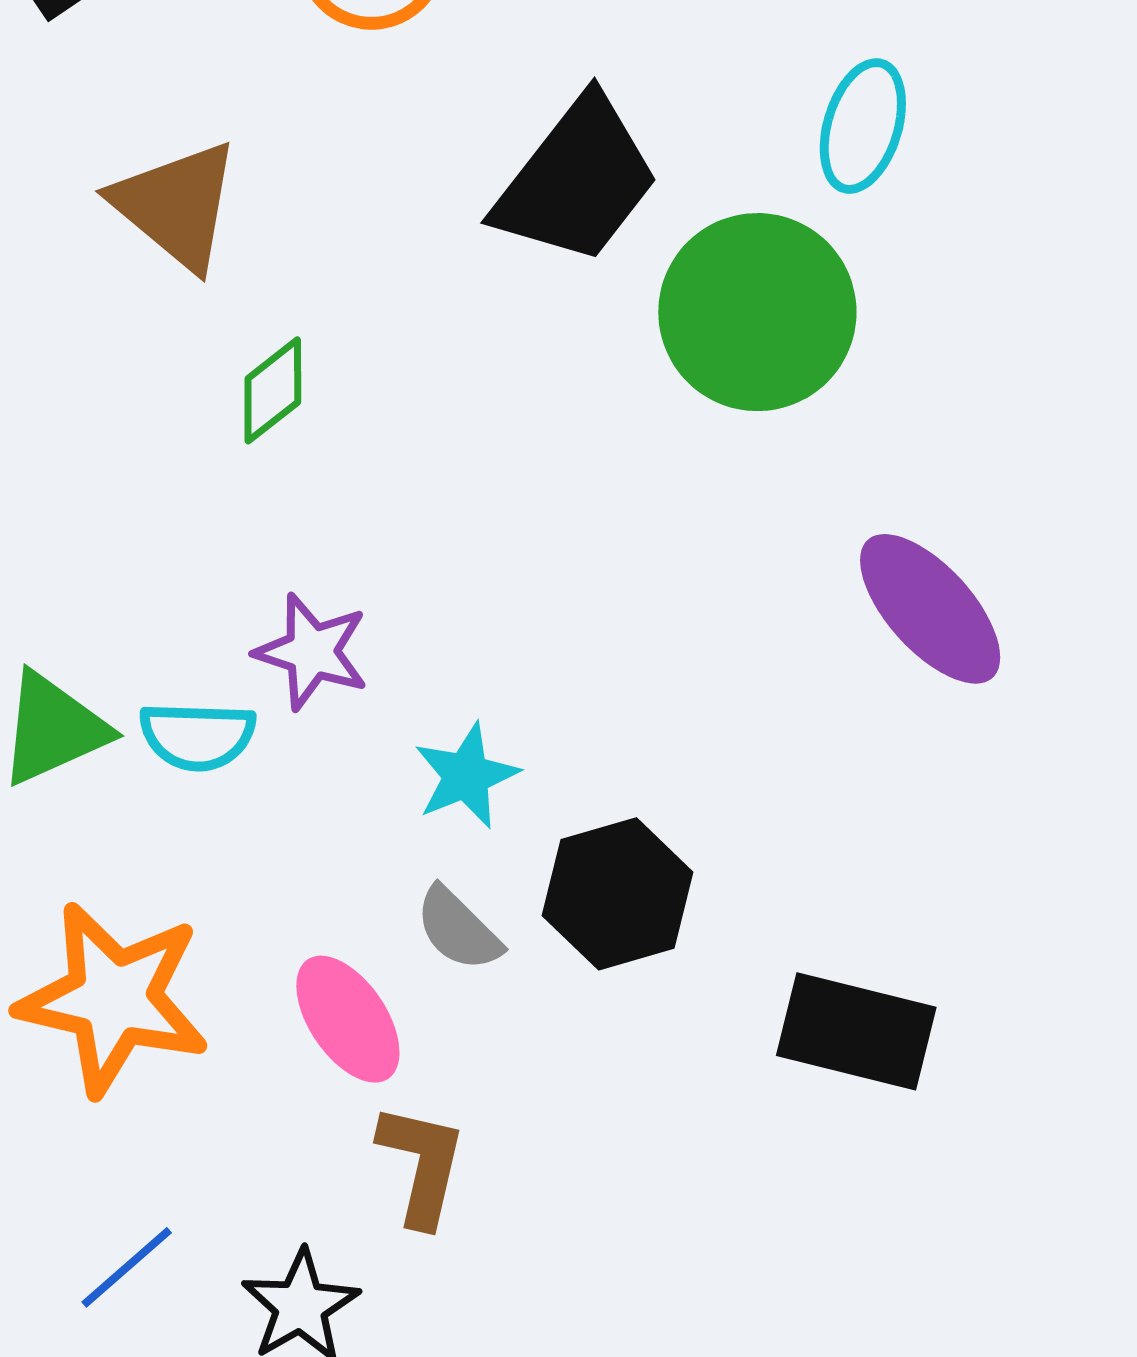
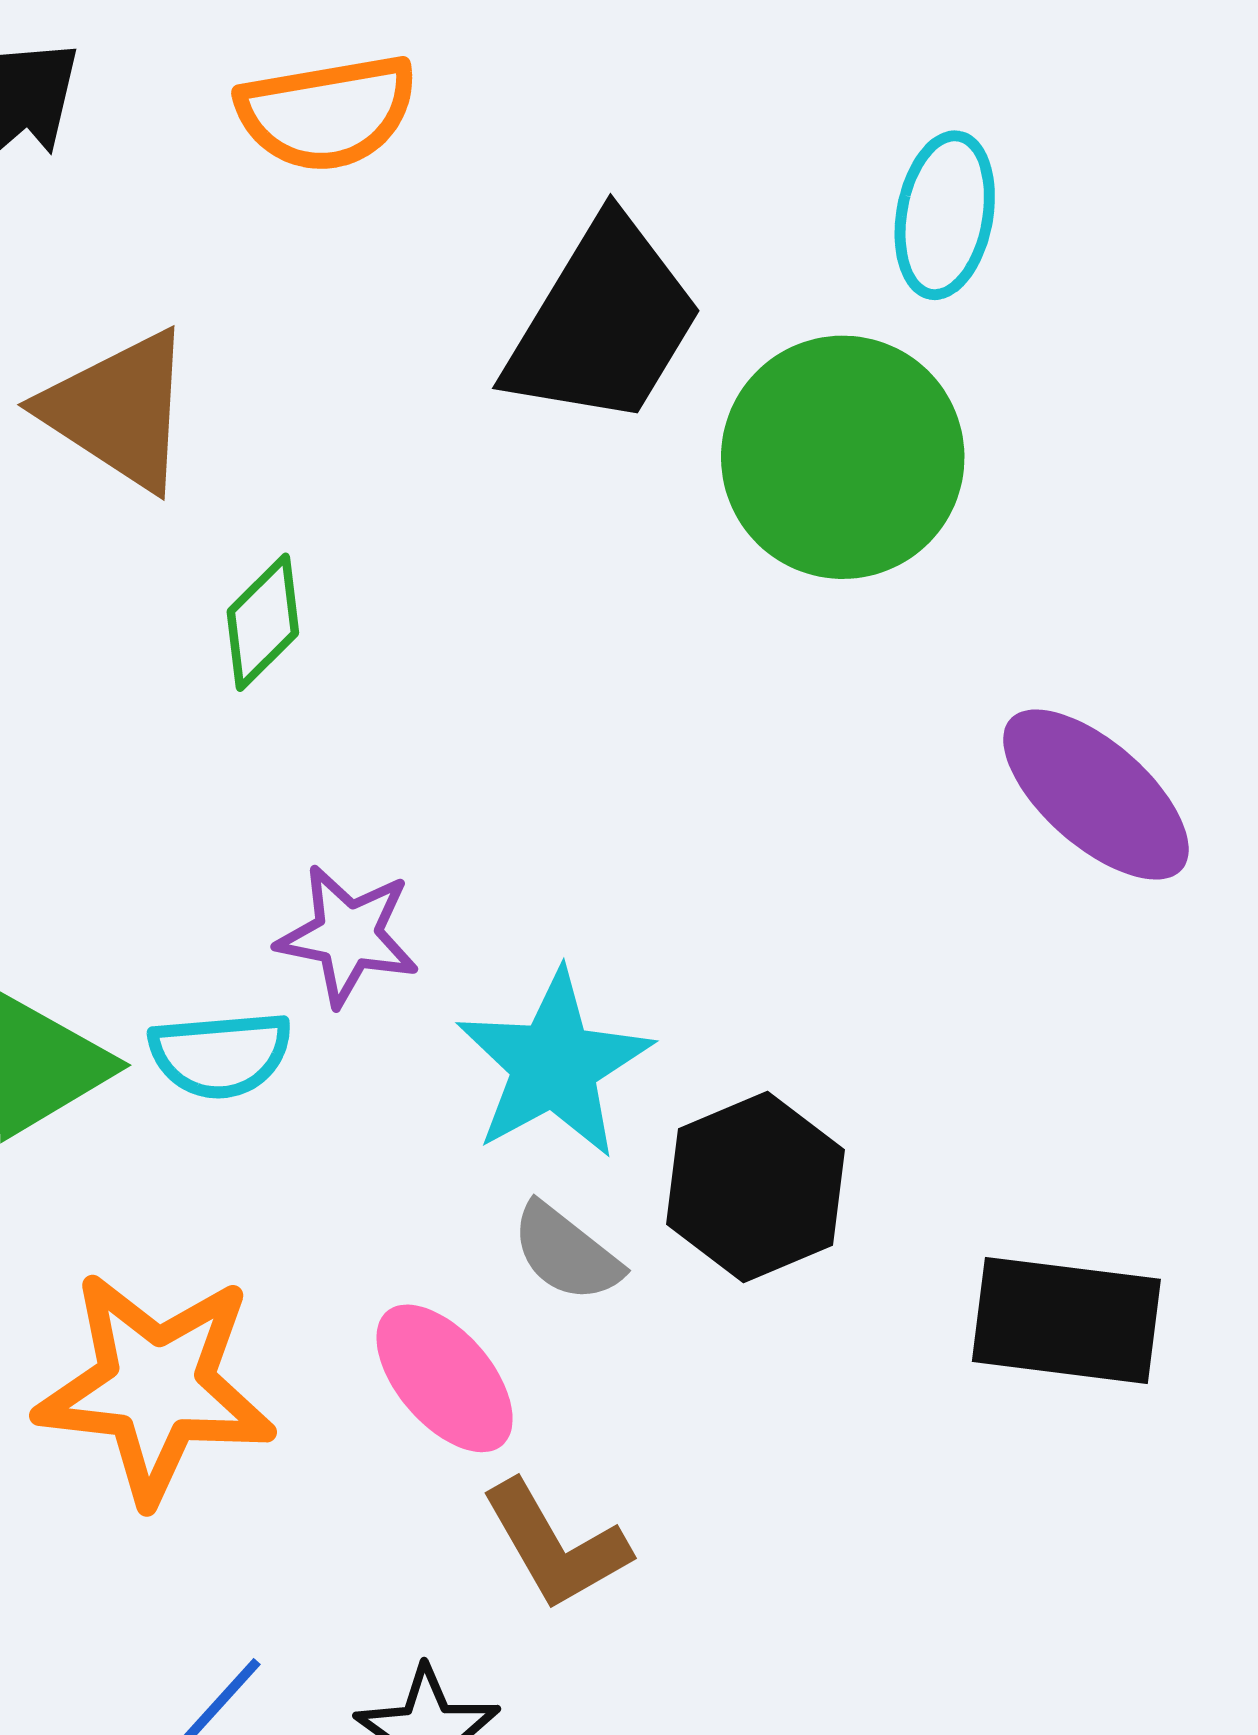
cyan star: (466, 776) -> (554, 1065), size x1.5
brown L-shape: (422, 1165) -> (555, 1545), turned 144

